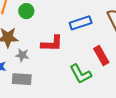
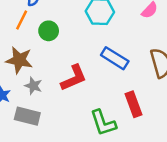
blue rectangle: (81, 23) -> (115, 58), turned 40
red L-shape: (52, 44) -> (74, 78), turned -35

